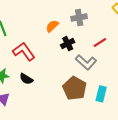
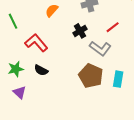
orange semicircle: (52, 26) -> (52, 10), moved

